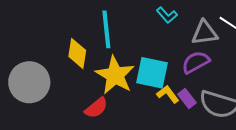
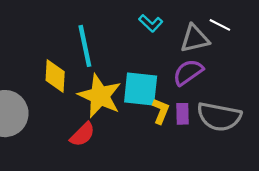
yellow L-shape: (168, 94) -> (161, 111), turned 65
purple rectangle: (187, 98) -> (182, 114), turned 42

